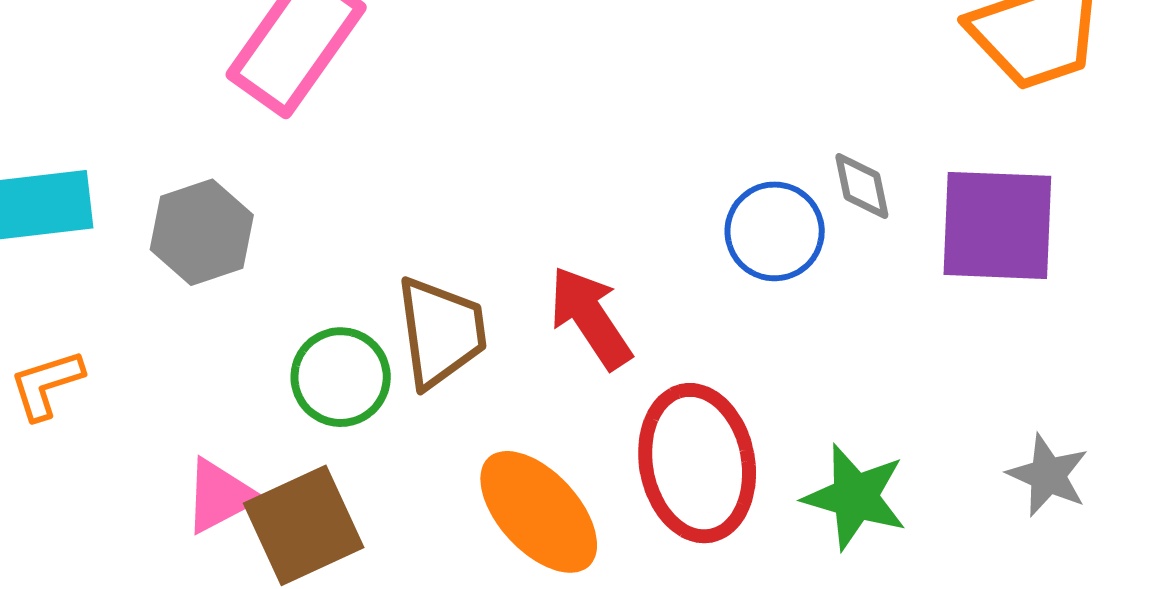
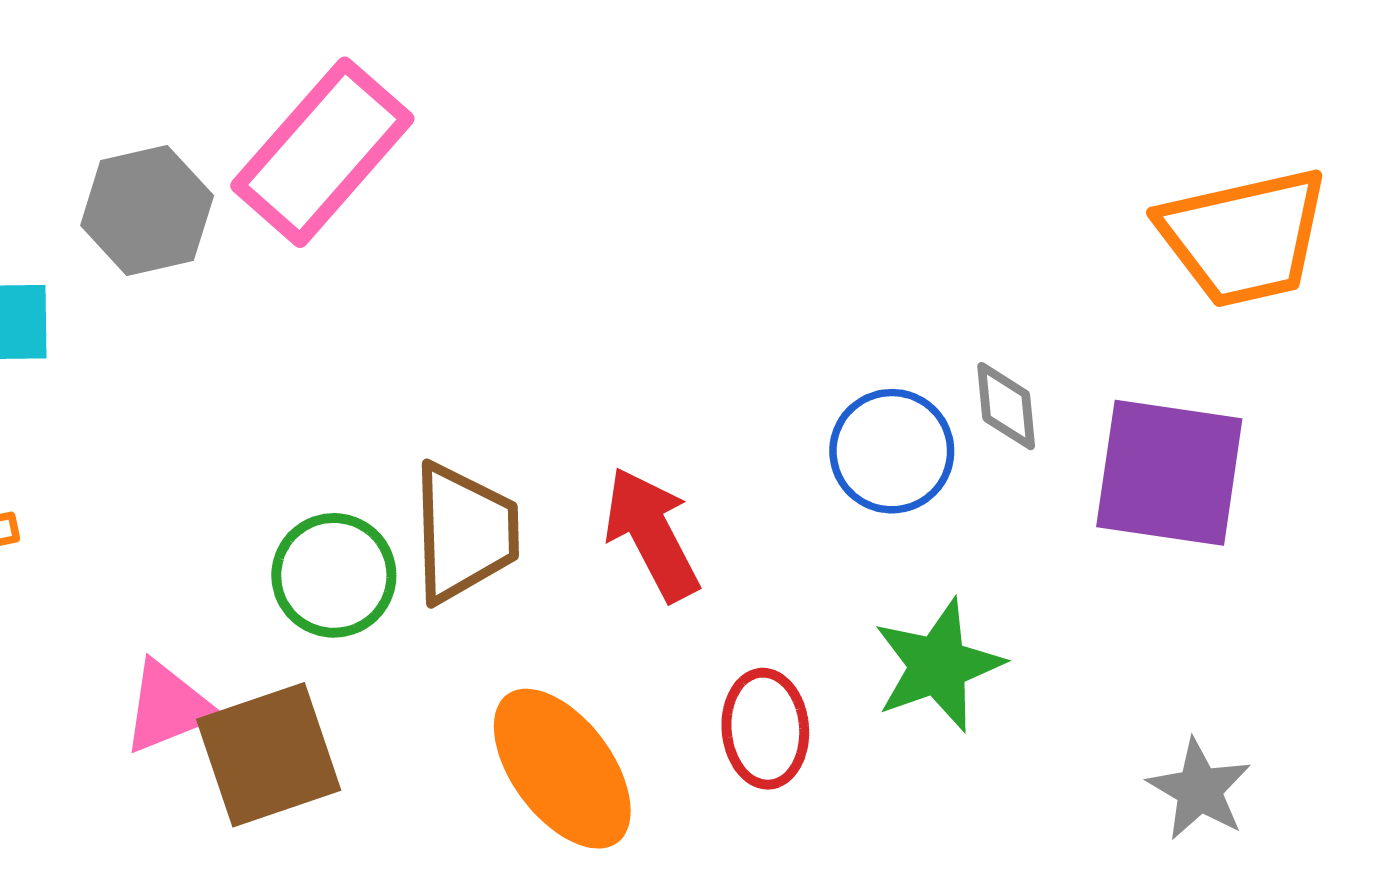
gray hexagon: (202, 232) -> (147, 211), moved
red ellipse: (697, 463) -> (765, 729), size x0.6
green star: (855, 497) -> (938, 665), moved, turned 30

